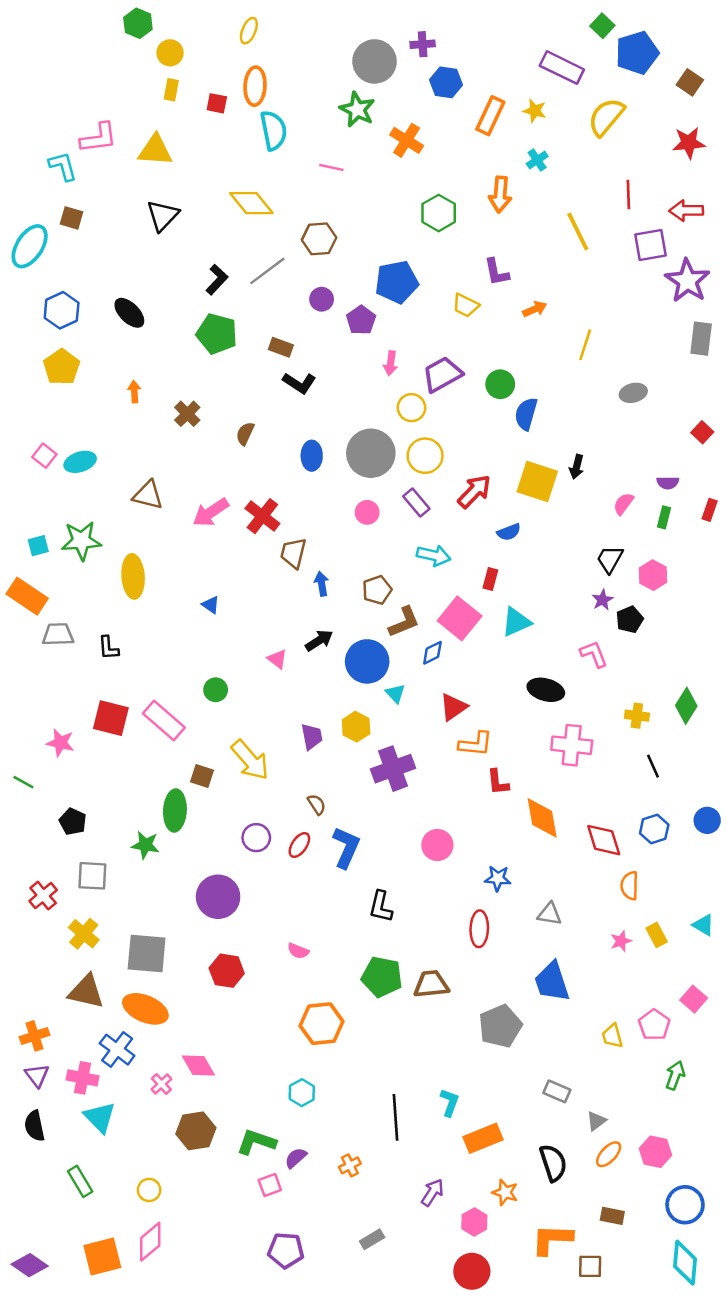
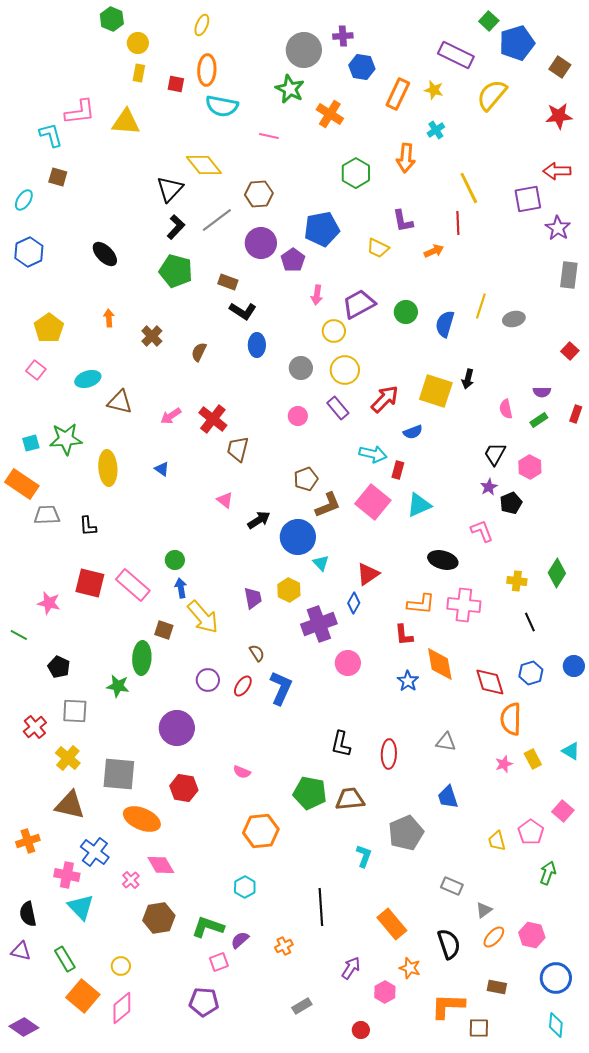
cyan semicircle: (274, 130) -> (222, 106), turned 112
red line: (628, 195) -> (458, 223), moved
black triangle: (163, 215) -> (170, 189), moved
cyan ellipse: (30, 246) -> (24, 200), size x0.6
purple star: (687, 281) -> (558, 228), size x0.7
purple circle: (322, 299) -> (261, 243), size x1.6
blue hexagon: (62, 310) -> (29, 252), moved
yellow line: (585, 345) -> (481, 306), moved
yellow pentagon: (62, 367) -> (49, 328), moved
blue semicircle: (526, 414) -> (445, 324), moved
gray circle: (371, 453) -> (301, 368), size x0.6
blue ellipse: (312, 456) -> (257, 345), moved
cyan ellipse: (80, 462) -> (88, 379), moved
pink semicircle: (623, 504) -> (506, 409), turned -48
pink arrow: (211, 512) -> (171, 416), size x0.7
green rectangle: (664, 517) -> (539, 420), turned 42
cyan arrow: (434, 555) -> (373, 454), moved
blue arrow: (322, 584) -> (181, 588), moved
blue triangle: (211, 605) -> (162, 469), moved
blue diamond: (432, 653) -> (354, 603), moved, turned -35
pink triangle: (277, 659) -> (225, 500), moved
orange L-shape: (476, 744) -> (421, 604), moved
pink circle: (437, 845) -> (348, 663), moved
blue star: (498, 878) -> (408, 681), moved, turned 30
orange semicircle: (630, 886) -> (511, 719), size x1.4
black L-shape: (381, 907) -> (341, 744), moved
blue trapezoid: (552, 982) -> (448, 797), size x0.7
orange ellipse: (145, 1009) -> (142, 819), moved
purple triangle: (37, 1075) -> (21, 951), moved, turned -40
cyan L-shape: (450, 1102) -> (364, 856), moved
orange rectangle: (483, 1138) -> (392, 924), turned 72
purple pentagon: (286, 1250) -> (204, 1002), moved
orange square: (102, 1256) -> (83, 996), moved, turned -36
cyan diamond: (685, 1263) -> (556, 1025), size x0.7
red circle: (472, 1271) -> (361, 1030), moved, size x0.6

